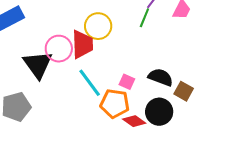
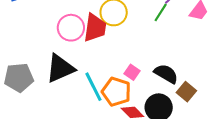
black triangle: (38, 65) -> (60, 68), moved, turned 32
cyan line: (90, 83) -> (93, 87), moved

